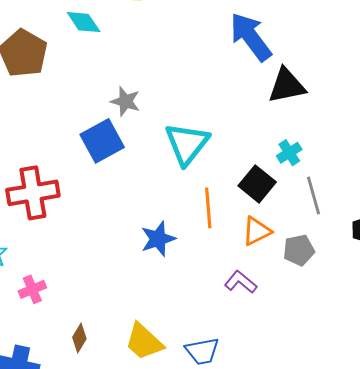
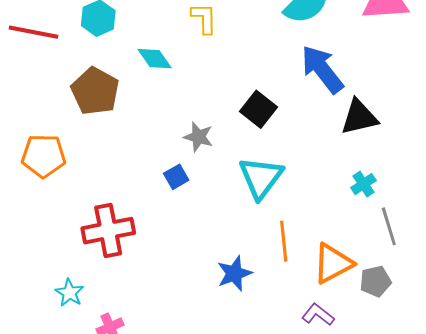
blue square: (102, 141) -> (176, 177), size x0.6
black square: (257, 184) -> (259, 109), moved
orange triangle: (257, 231) -> (333, 263), size x1.4

